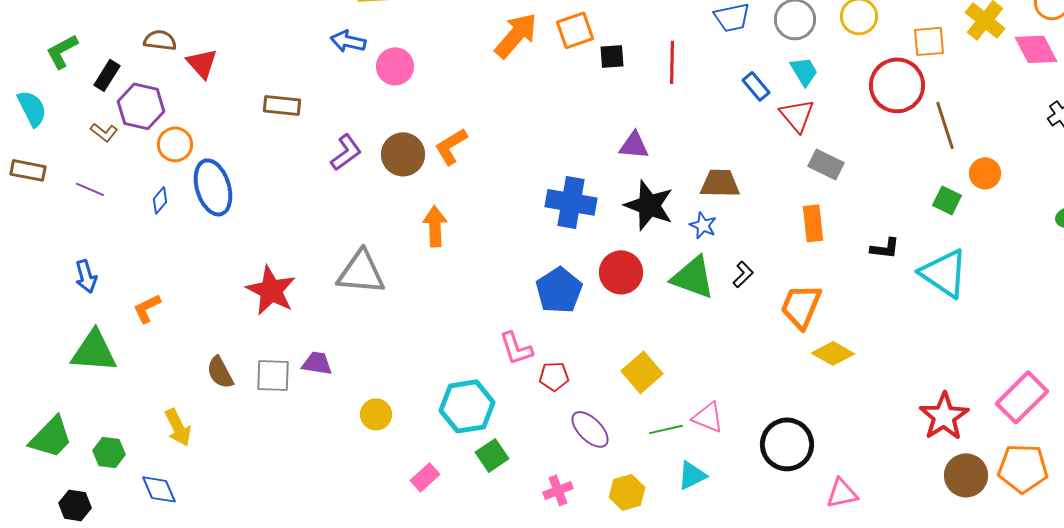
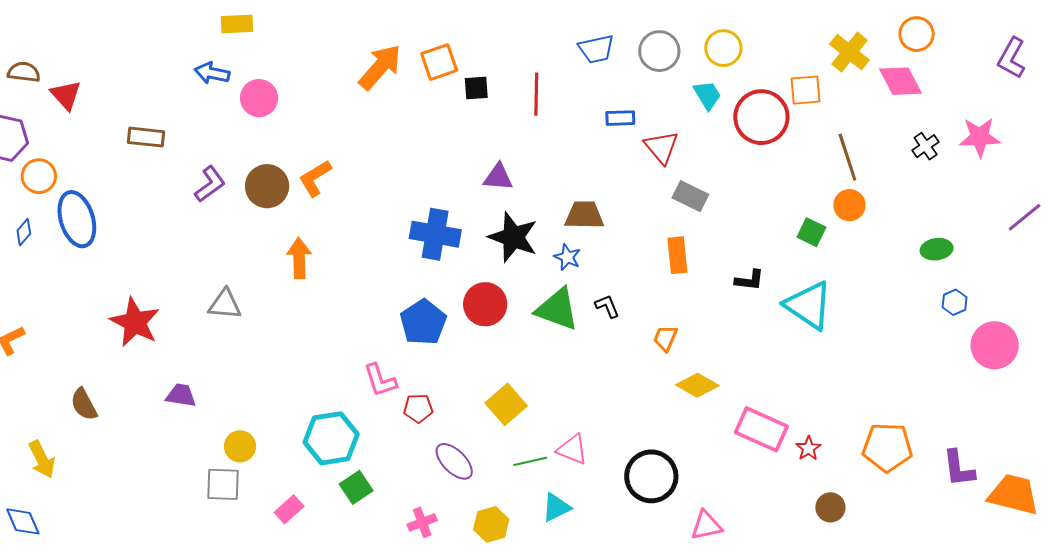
orange square: (929, 41) -> (805, 90), moved
cyan trapezoid: (804, 71) -> (707, 95), moved
blue rectangle: (756, 86) -> (620, 118), turned -52
brown line: (945, 125) -> (847, 157), moved
gray triangle: (361, 272) -> (225, 304), size x0.7
black L-shape: (743, 274) -> (607, 306), turned -68
orange trapezoid: (801, 306) -> (665, 338), size x0.6
gray square: (273, 375) -> (223, 484), moved
pink rectangle: (1022, 397) -> (761, 429), moved, turned 69
red star: (944, 416) -> (808, 448), size x0.5
orange pentagon: (1023, 468) -> (888, 447), moved
brown circle: (966, 475) -> (830, 507), size x0.7

